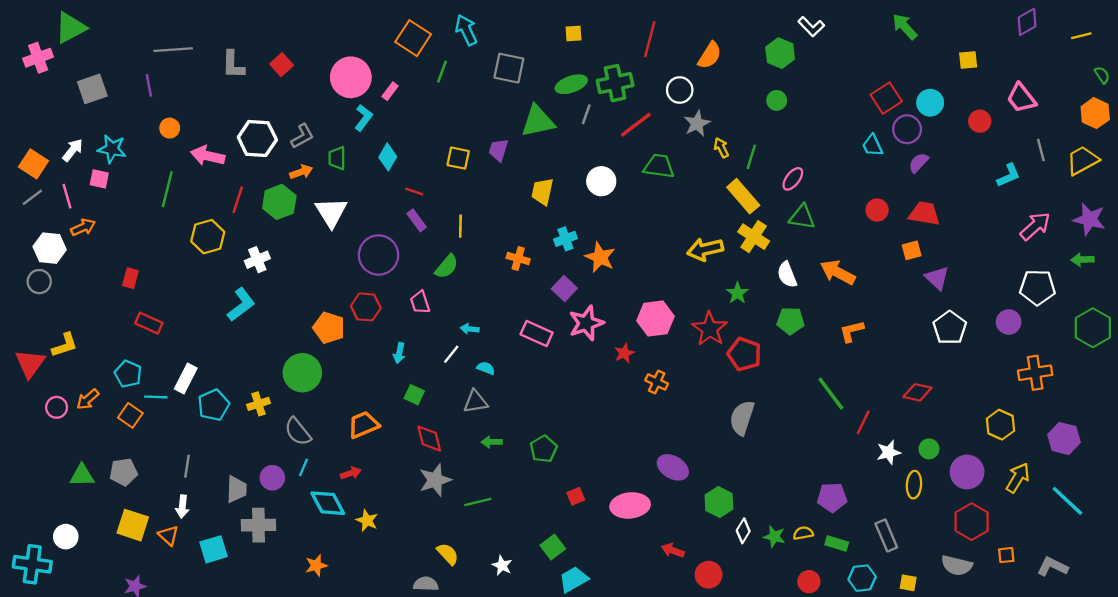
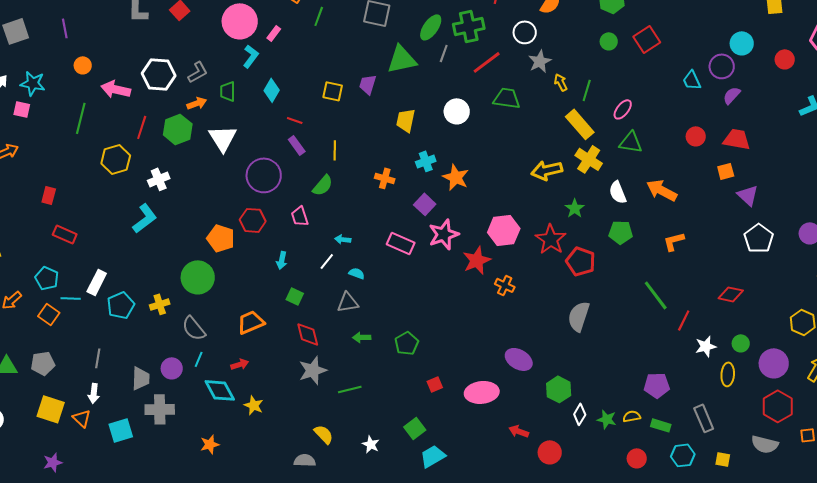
green ellipse: (571, 84) -> (431, 27), turned -36
red square: (886, 98) -> (647, 39), moved
red star: (624, 353) -> (477, 260), size x1.6

